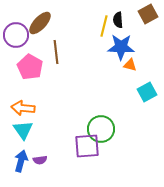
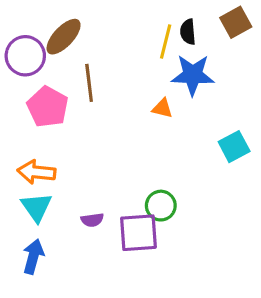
orange triangle: (130, 65) -> (162, 108), moved
green circle: (101, 129) -> (161, 206), size x0.7
purple semicircle: (40, 160) -> (92, 220), moved

